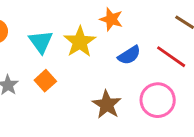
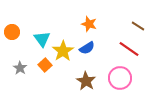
yellow star: (80, 42) -> (63, 51), moved
blue semicircle: (129, 55) -> (87, 48), moved

